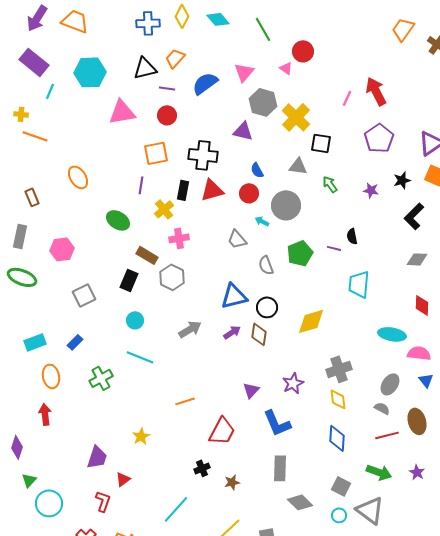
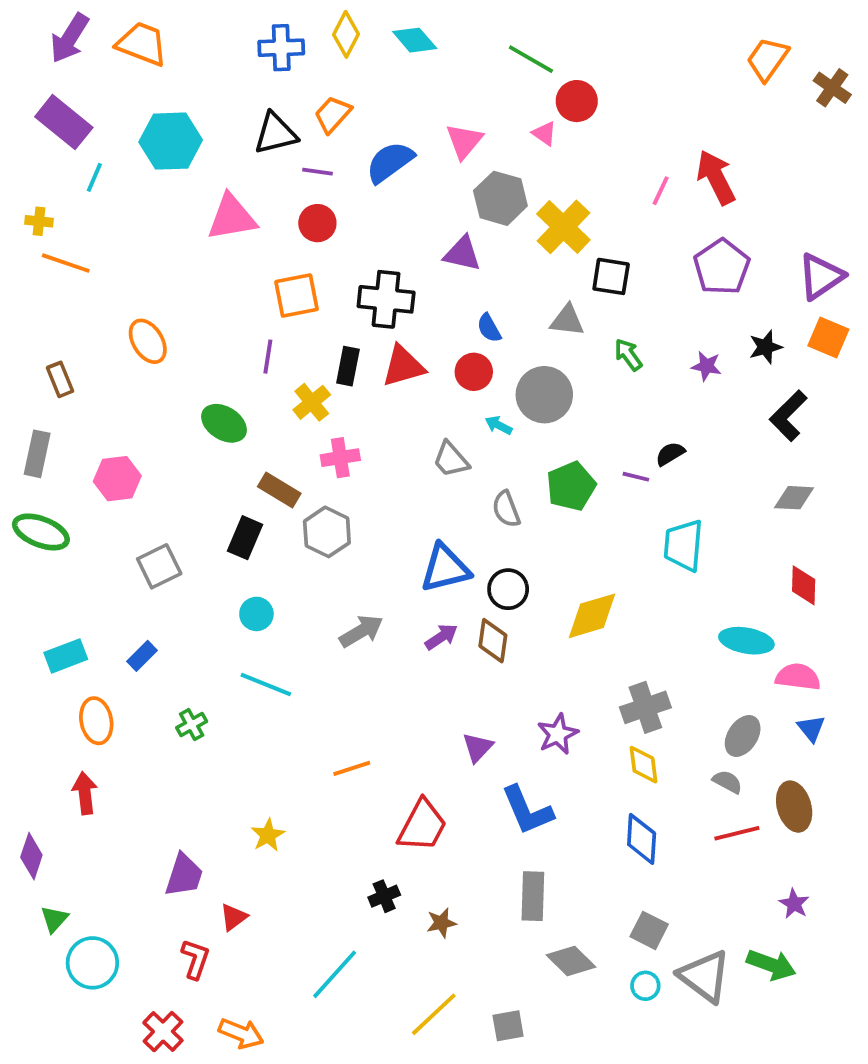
green line: (263, 29) -> (531, 59), moved, turned -30
black semicircle: (352, 236) -> (670, 454), turned 70
green cross: (101, 378) -> (192, 725), size x0.7
green arrow: (379, 472) -> (771, 965), moved

